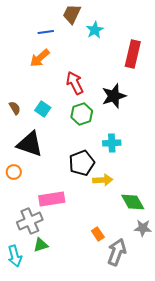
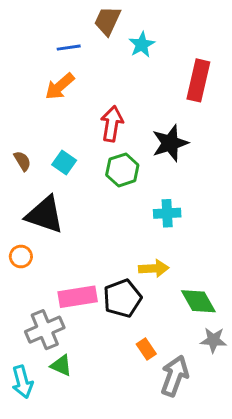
red arrow: (75, 83) -> (112, 124), turned 35
black pentagon: (82, 163) -> (122, 298), moved
green triangle: (41, 245) -> (61, 365), turned 42

